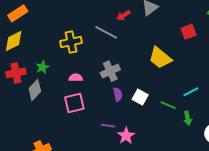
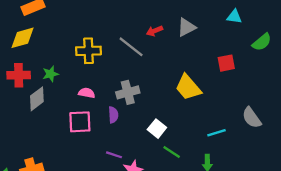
purple semicircle: (118, 94) -> (113, 115), moved
green line: (168, 105) -> (172, 152), moved

